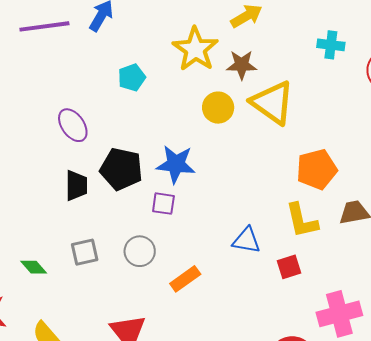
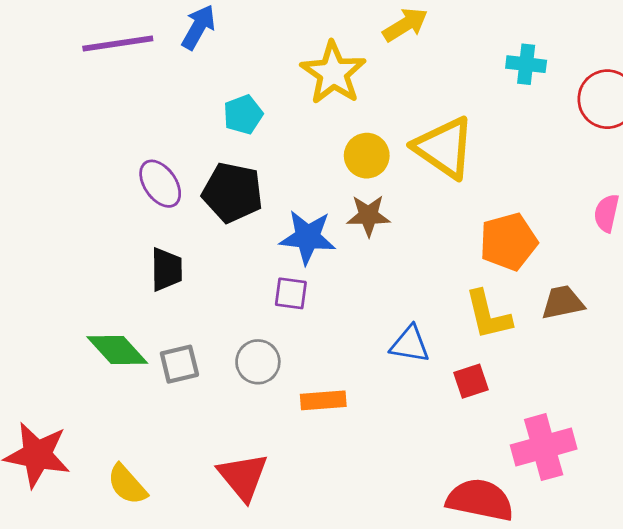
brown star: (242, 65) -> (368, 216), moved
black pentagon: (121, 169) -> (233, 193), moved
green diamond: (34, 267) -> (117, 350), moved, size x1.6
orange rectangle: (185, 279) -> (323, 400), turned 32

